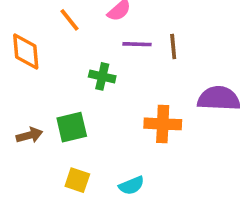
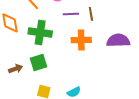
green cross: (102, 76) -> (40, 32), moved, size x1.6
orange cross: (163, 124) -> (81, 40), moved

